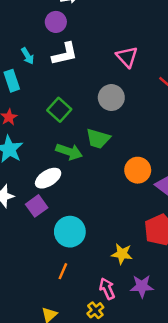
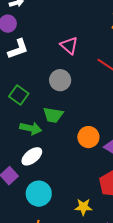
white ellipse: (48, 178) -> (32, 156), moved

